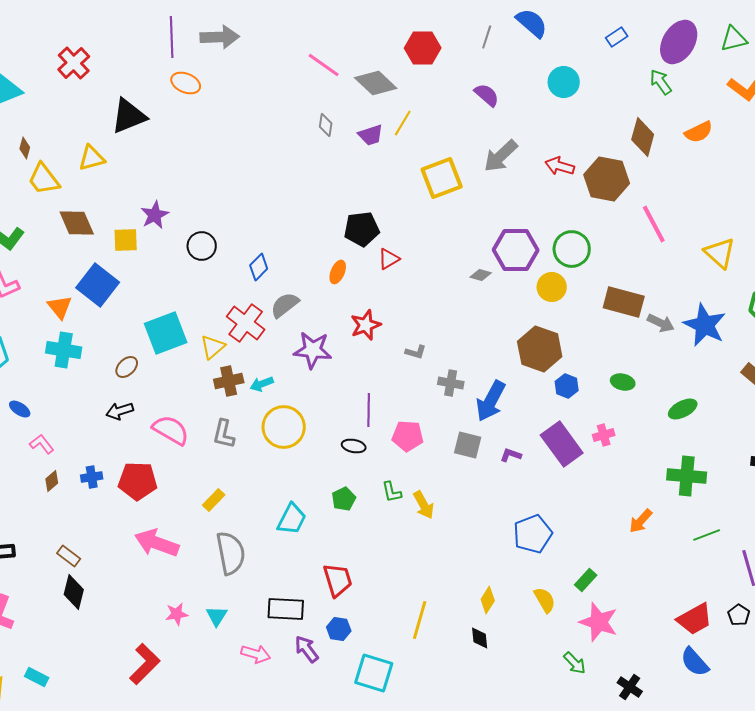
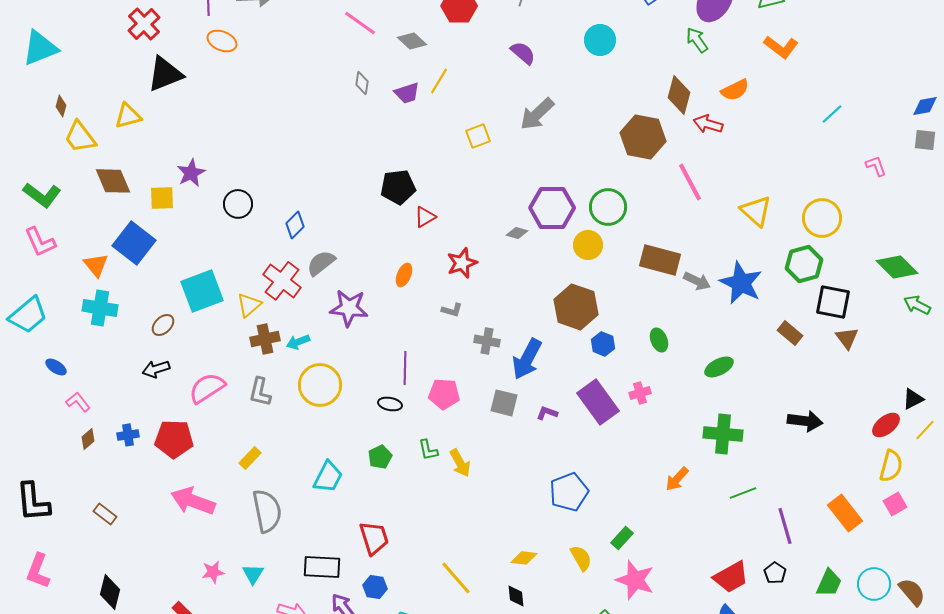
red cross: (74, 63) -> (144, 24), moved
gray diamond: (376, 83) -> (412, 41), size x0.7
red arrow: (560, 166) -> (708, 124), moved
yellow square: (442, 178) -> (478, 136), size x0.6
orange ellipse: (338, 272) -> (404, 275), moved
red star: (366, 325) -> (462, 263), moved
green ellipse: (623, 382) -> (659, 340), turned 55
pink semicircle: (171, 430) -> (207, 388), turned -63
black diamond: (74, 592) -> (110, 592), moved
yellow diamond: (488, 600) -> (524, 558), turned 64
yellow line: (420, 620) -> (456, 578), turned -57

